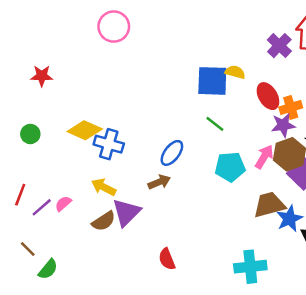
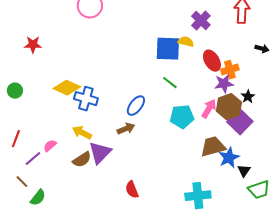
purple cross: (279, 46) -> (201, 21), moved
green circle: (30, 134) -> (15, 91), moved
purple line: (42, 207) -> (33, 159), moved

